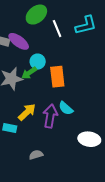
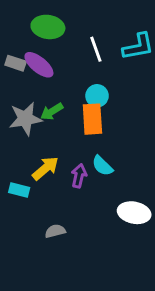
green ellipse: (36, 15) -> (48, 27), moved, turned 45
cyan circle: (38, 62) -> (97, 96), moved
purple arrow: (50, 116) -> (79, 176), size x0.7

